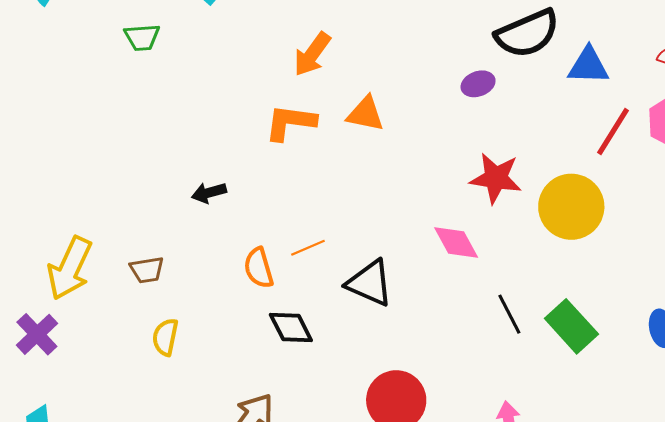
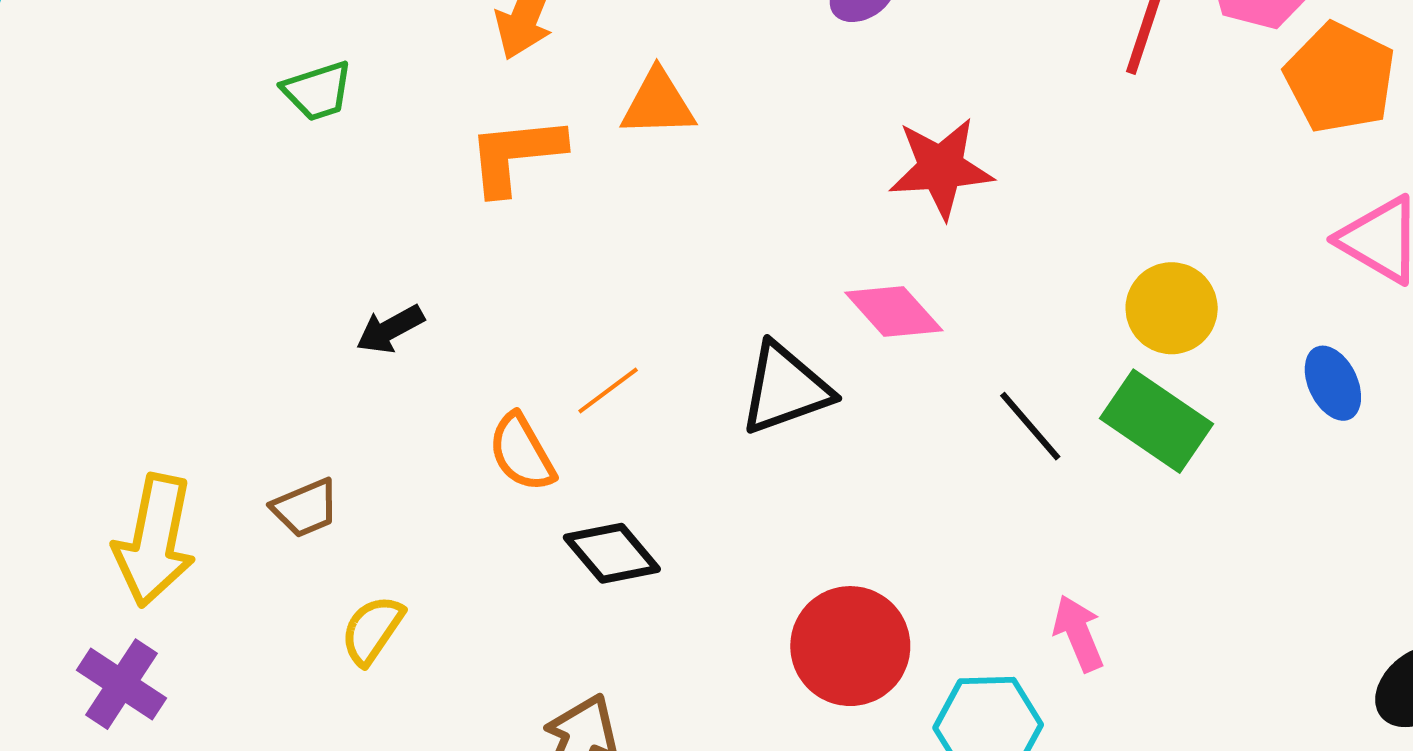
green trapezoid: (142, 37) -> (318, 91), moved
yellow circle: (571, 207) -> (1172, 308), moved, size x0.7
black triangle: (370, 283) -> (785, 389), moved, turned -30
yellow semicircle: (165, 337) -> (372, 630), turned 36

